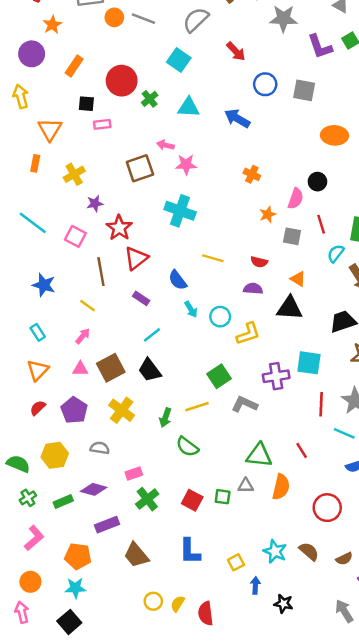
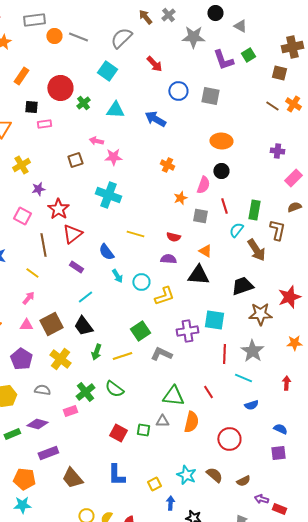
orange ellipse: (335, 135) -> (221, 141), moved
brown square: (140, 168) -> (75, 160), size x0.7
green arrow: (165, 418) -> (96, 352), moved
green cross: (147, 499) -> (85, 392), moved

